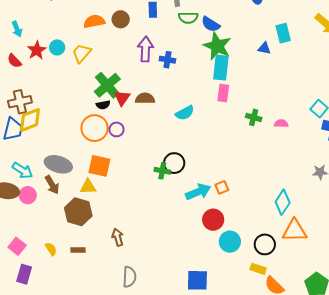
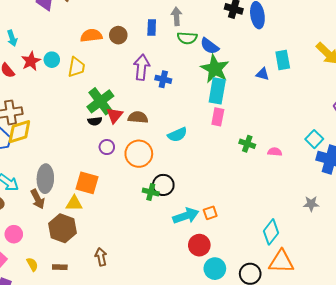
yellow trapezoid: (82, 53) -> (76, 67), turned 145
orange circle: (95, 128) -> (139, 154), moved
gray ellipse: (58, 164) -> (45, 179), turned 72
pink circle: (28, 195) -> (14, 234), moved

